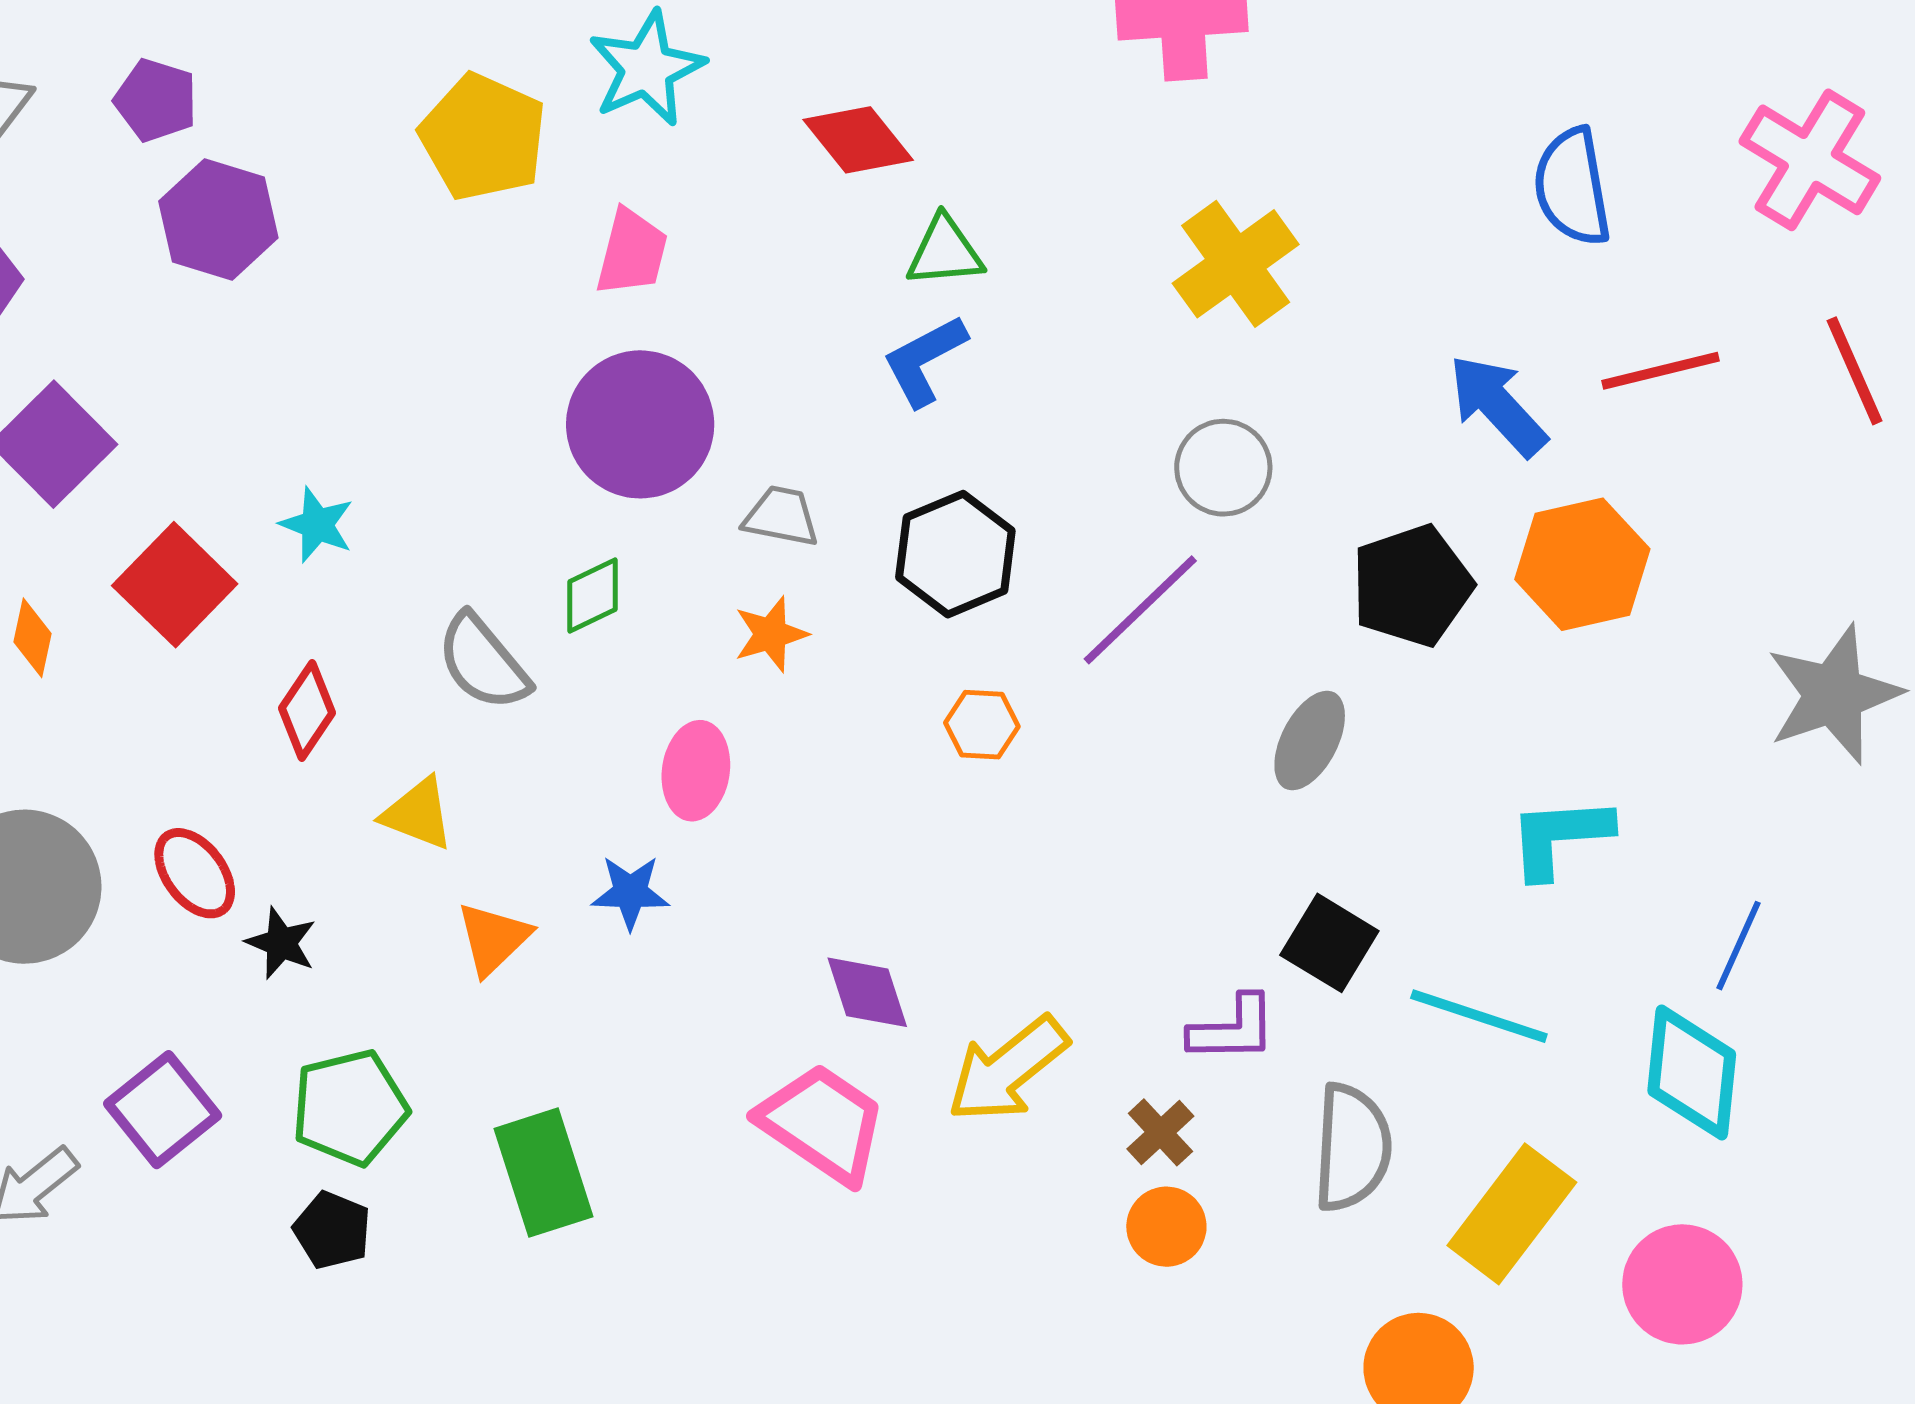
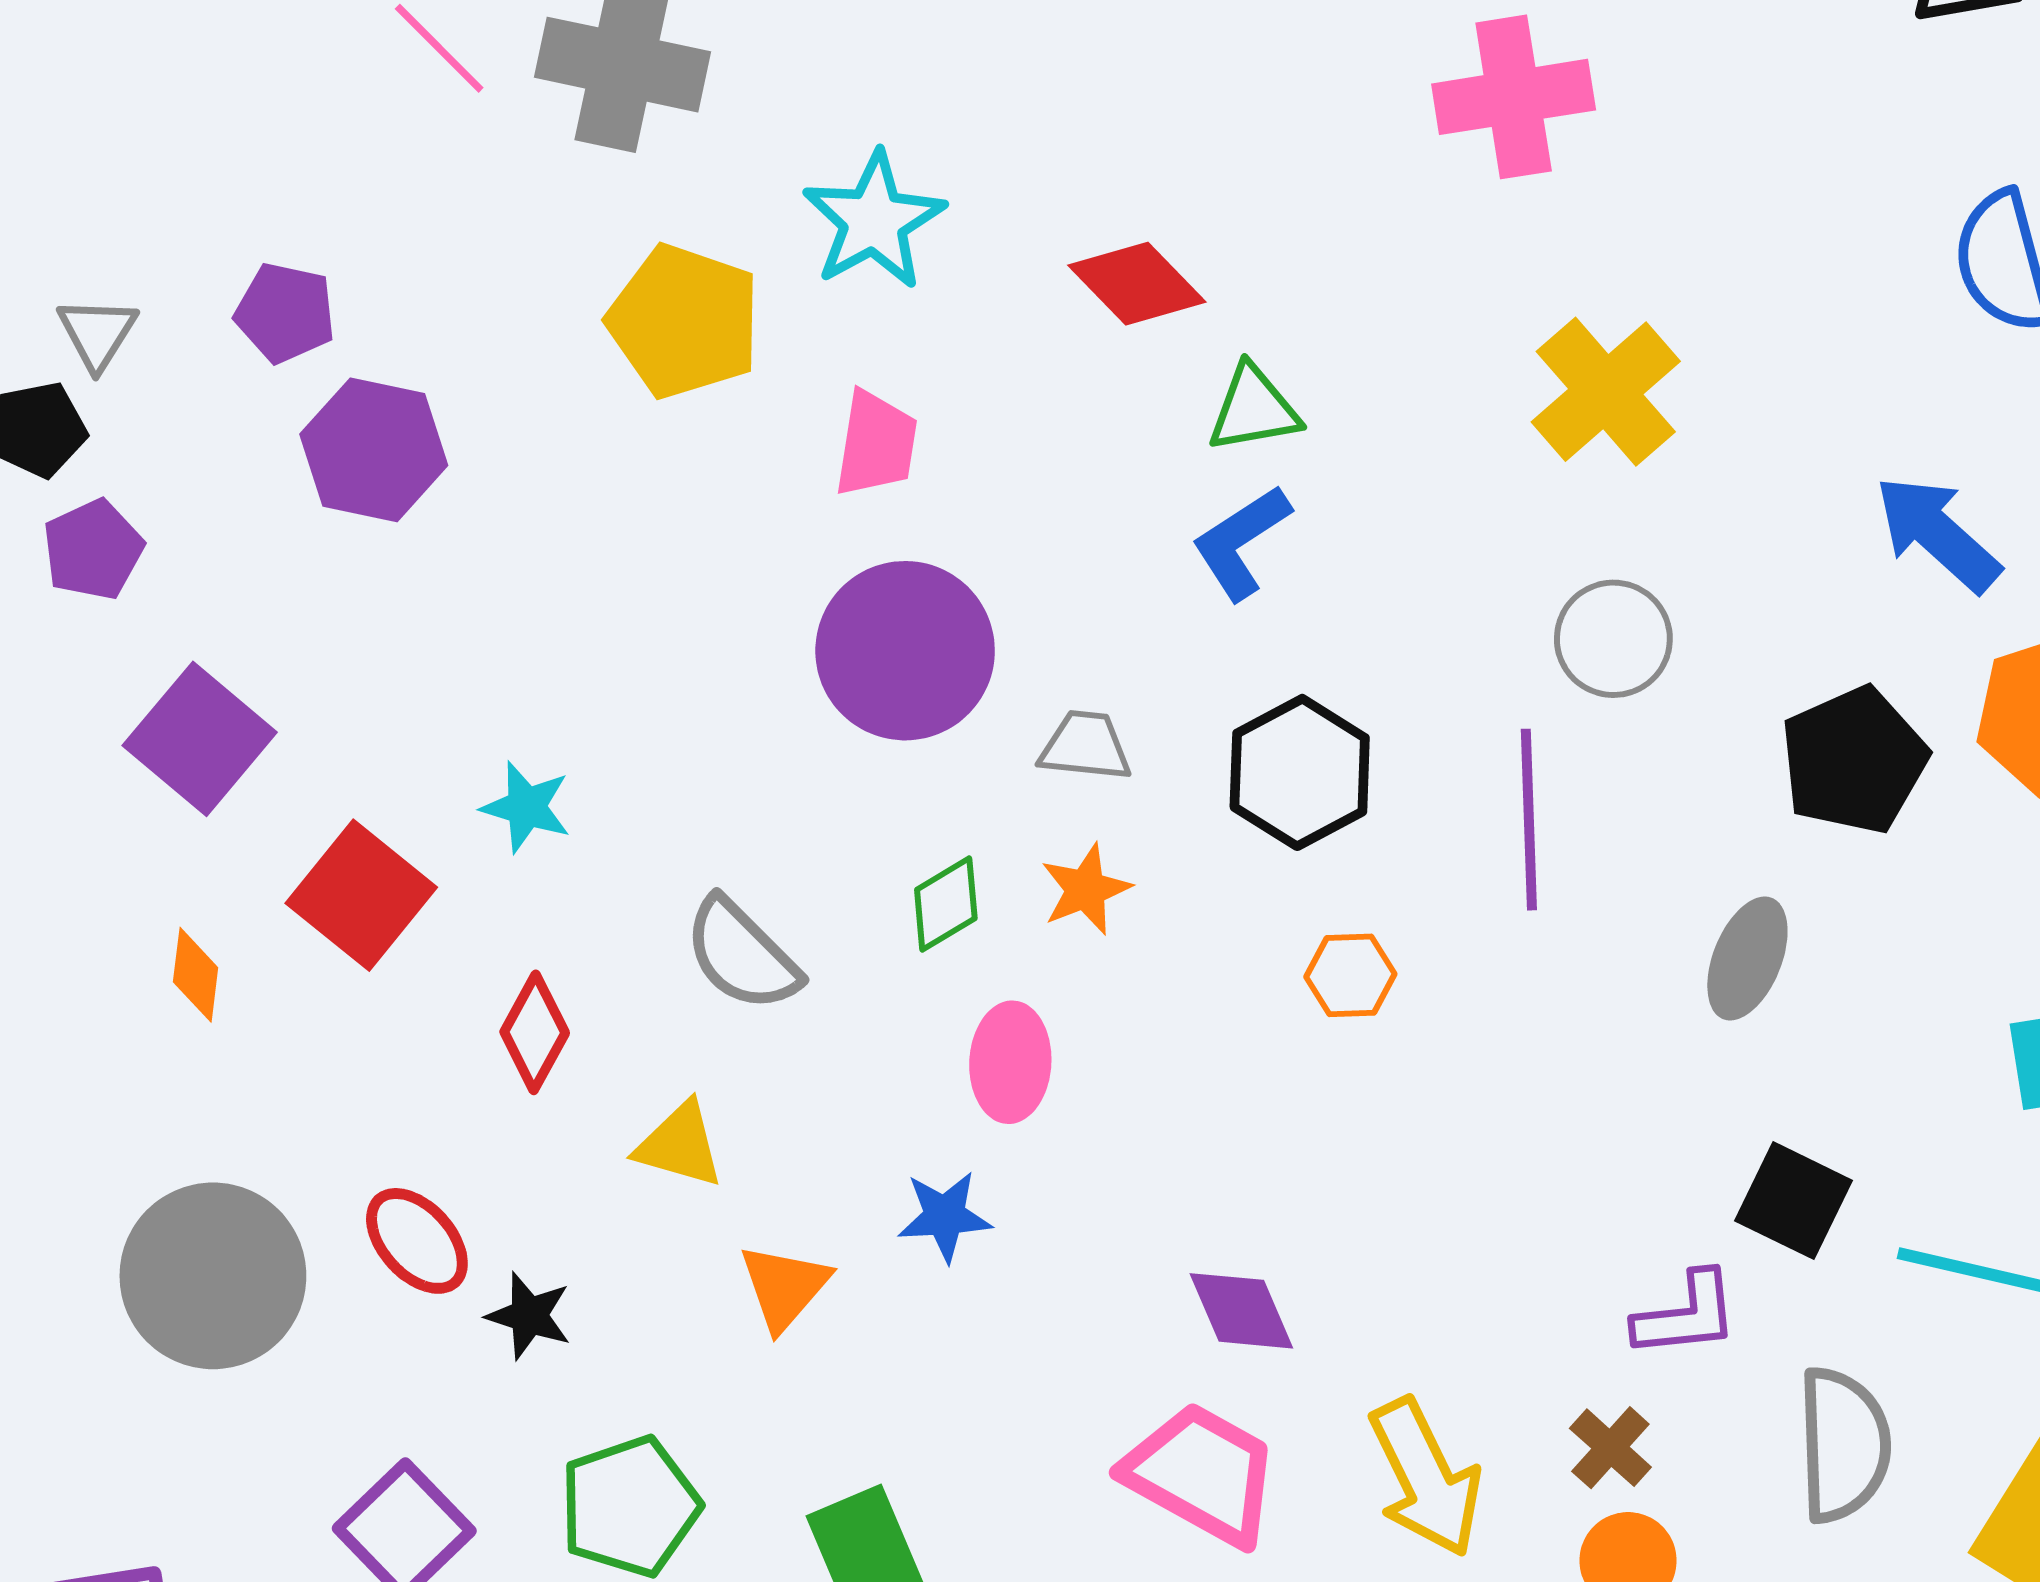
green diamond: (593, 595) -> (946, 904), moved
purple line: (1140, 610) -> (1529, 820), turned -43
yellow arrow: (1008, 1069) -> (1426, 1478), moved, turned -72

